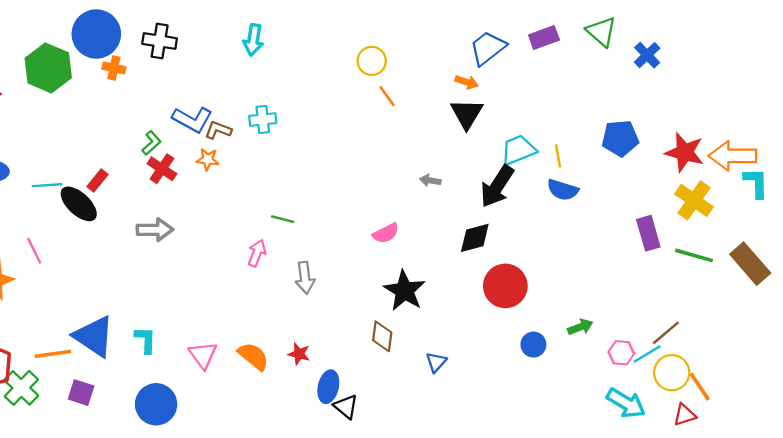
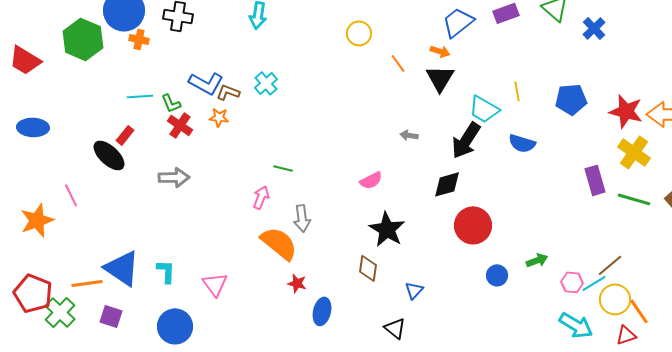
orange line: (387, 96) -> (398, 63), moved
cyan cross: (263, 120) -> (266, 83), turned -35
green L-shape: (151, 143) -> (171, 103), turned 110
cyan trapezoid: (518, 150) -> (484, 109), turned -128
yellow line: (558, 156) -> (517, 91), moved
cyan line: (47, 185) -> (140, 96), moved
orange semicircle: (253, 356) -> (279, 243), moved, size x1.4
black triangle: (346, 407) -> (395, 328), moved

